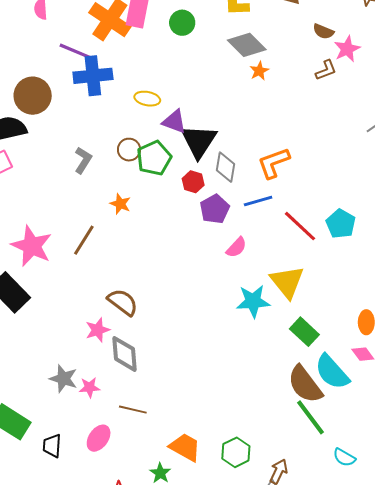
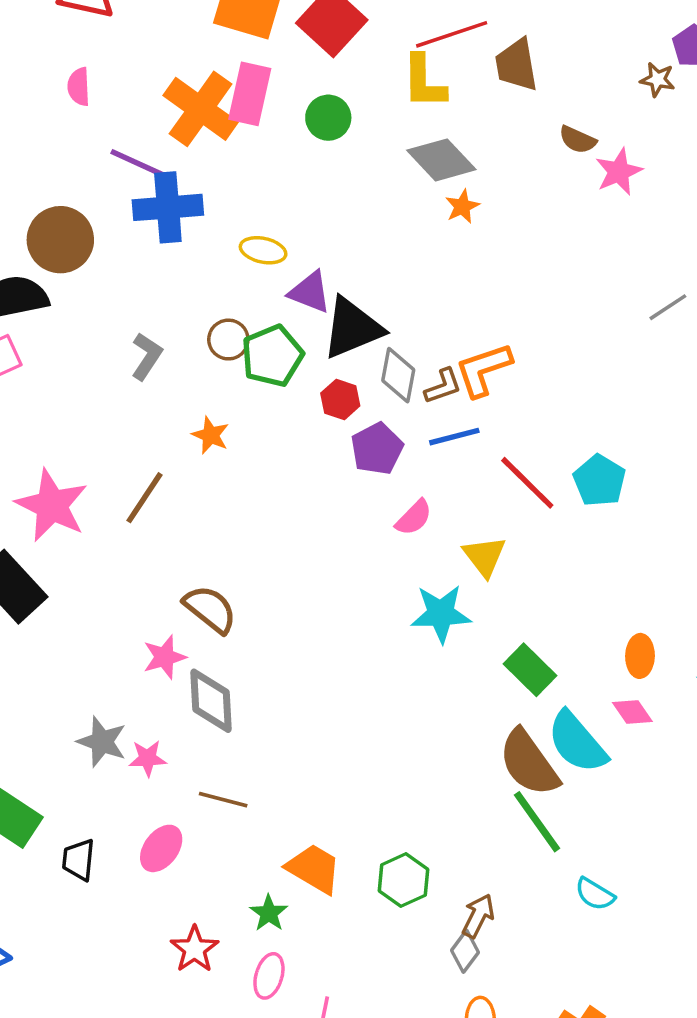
brown L-shape: (326, 70) -> (443, 386), moved
black triangle: (199, 141) -> (352, 328), turned 33
yellow triangle: (287, 282) -> (484, 556), moved, size x0.7

